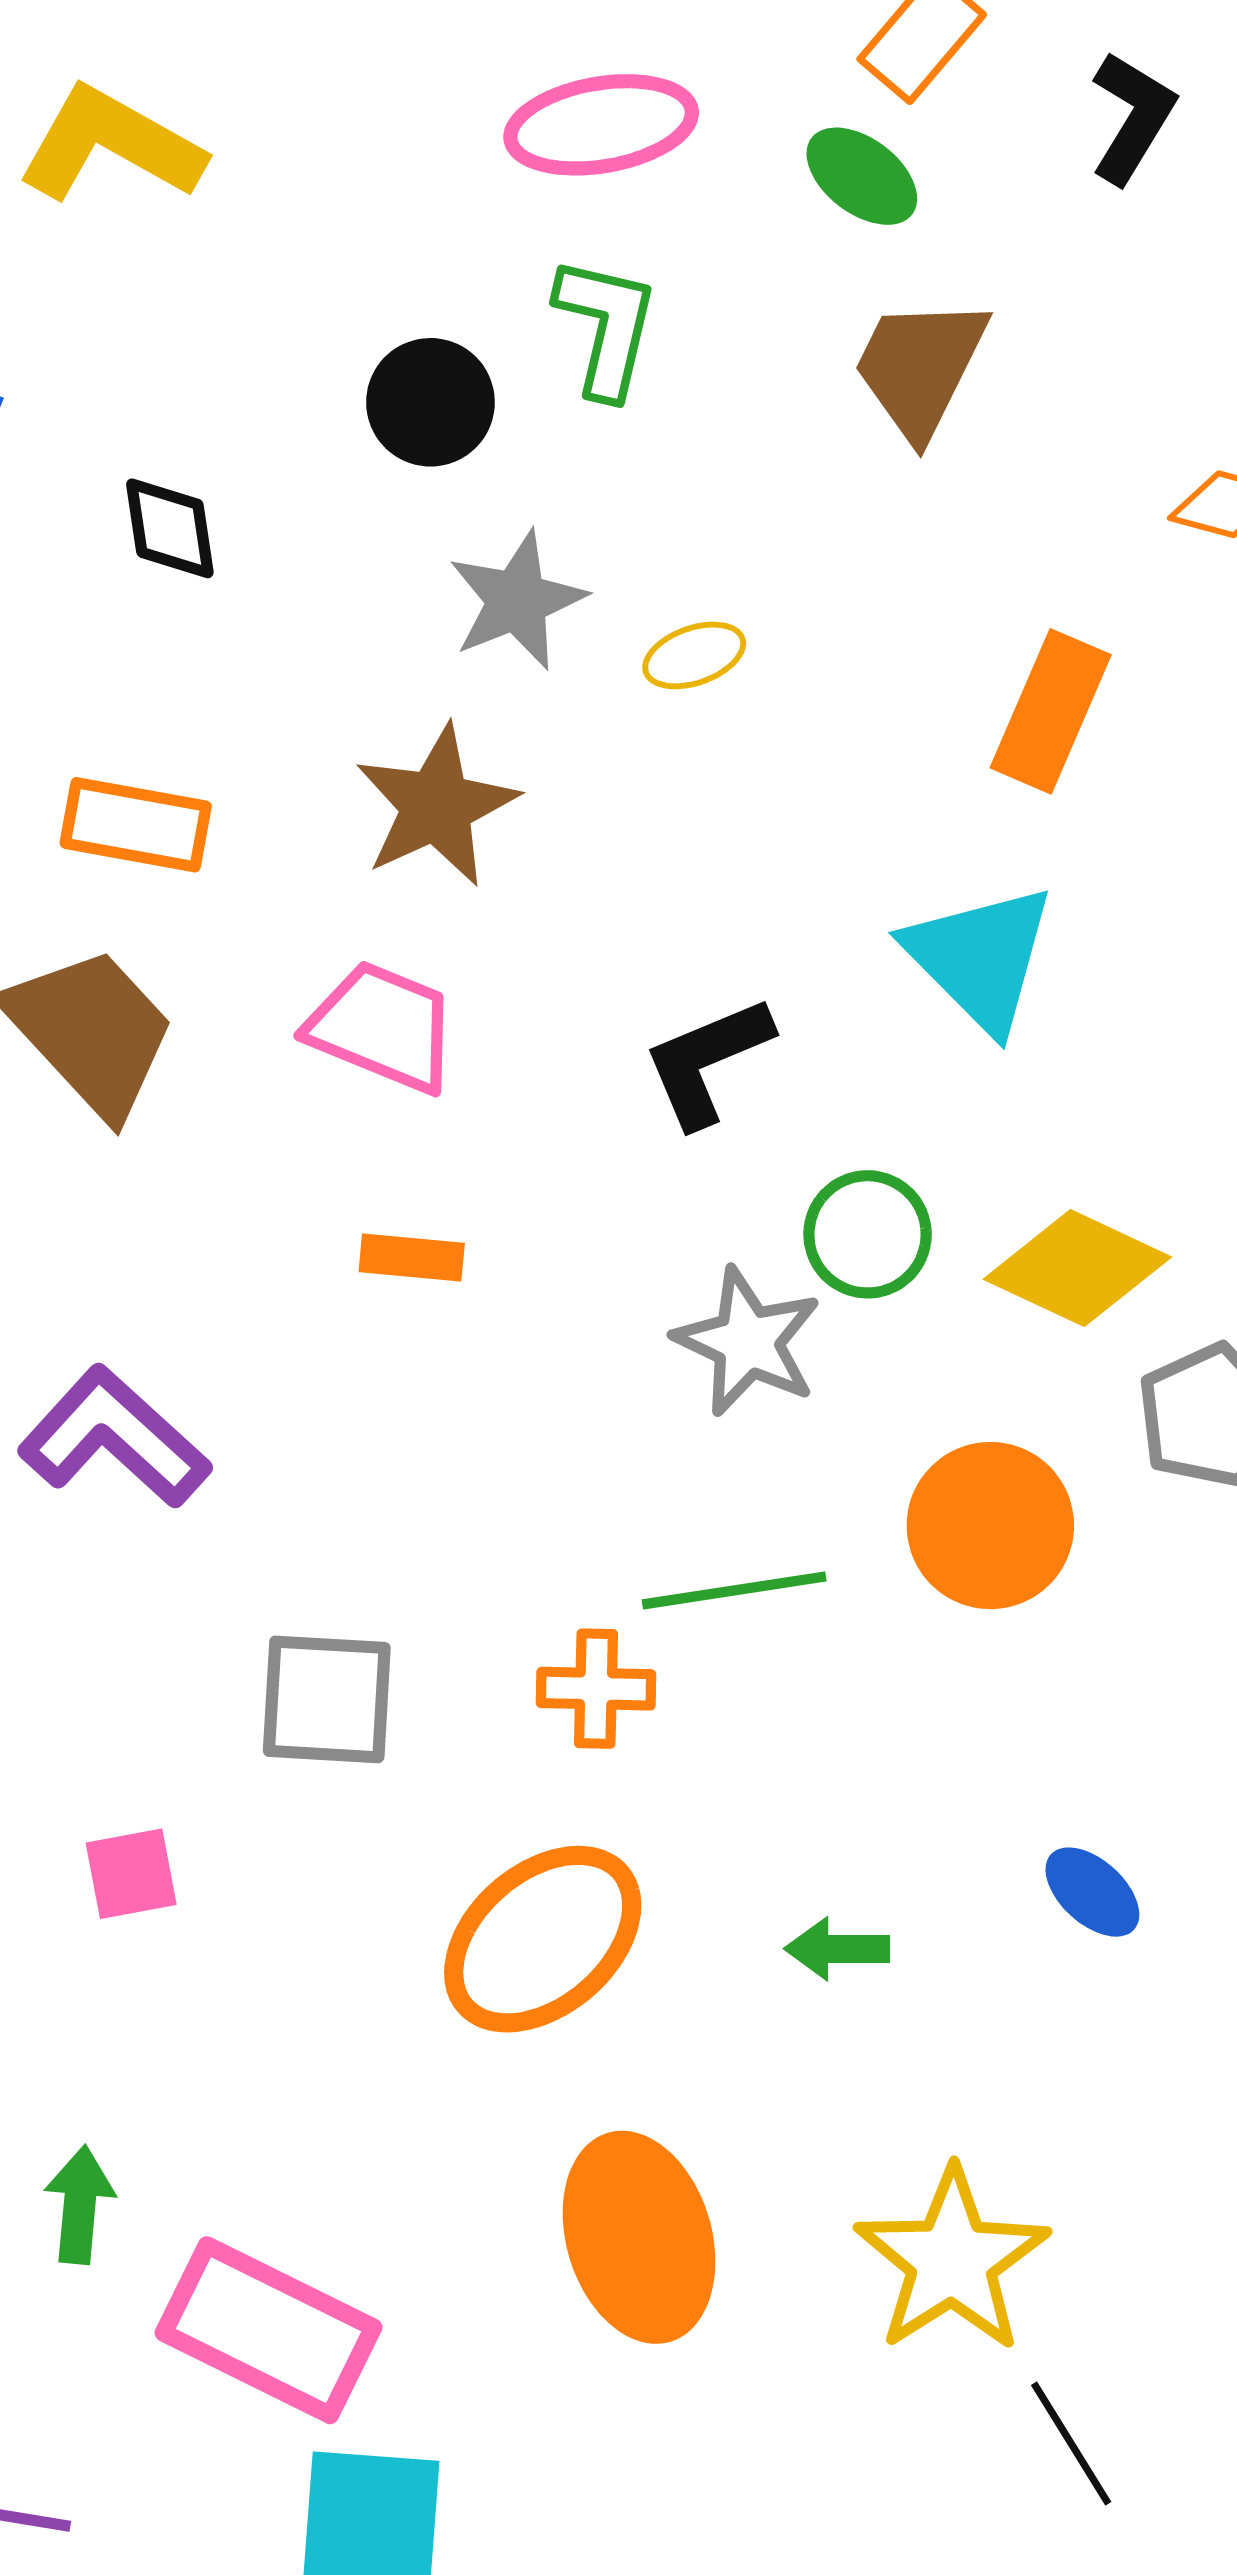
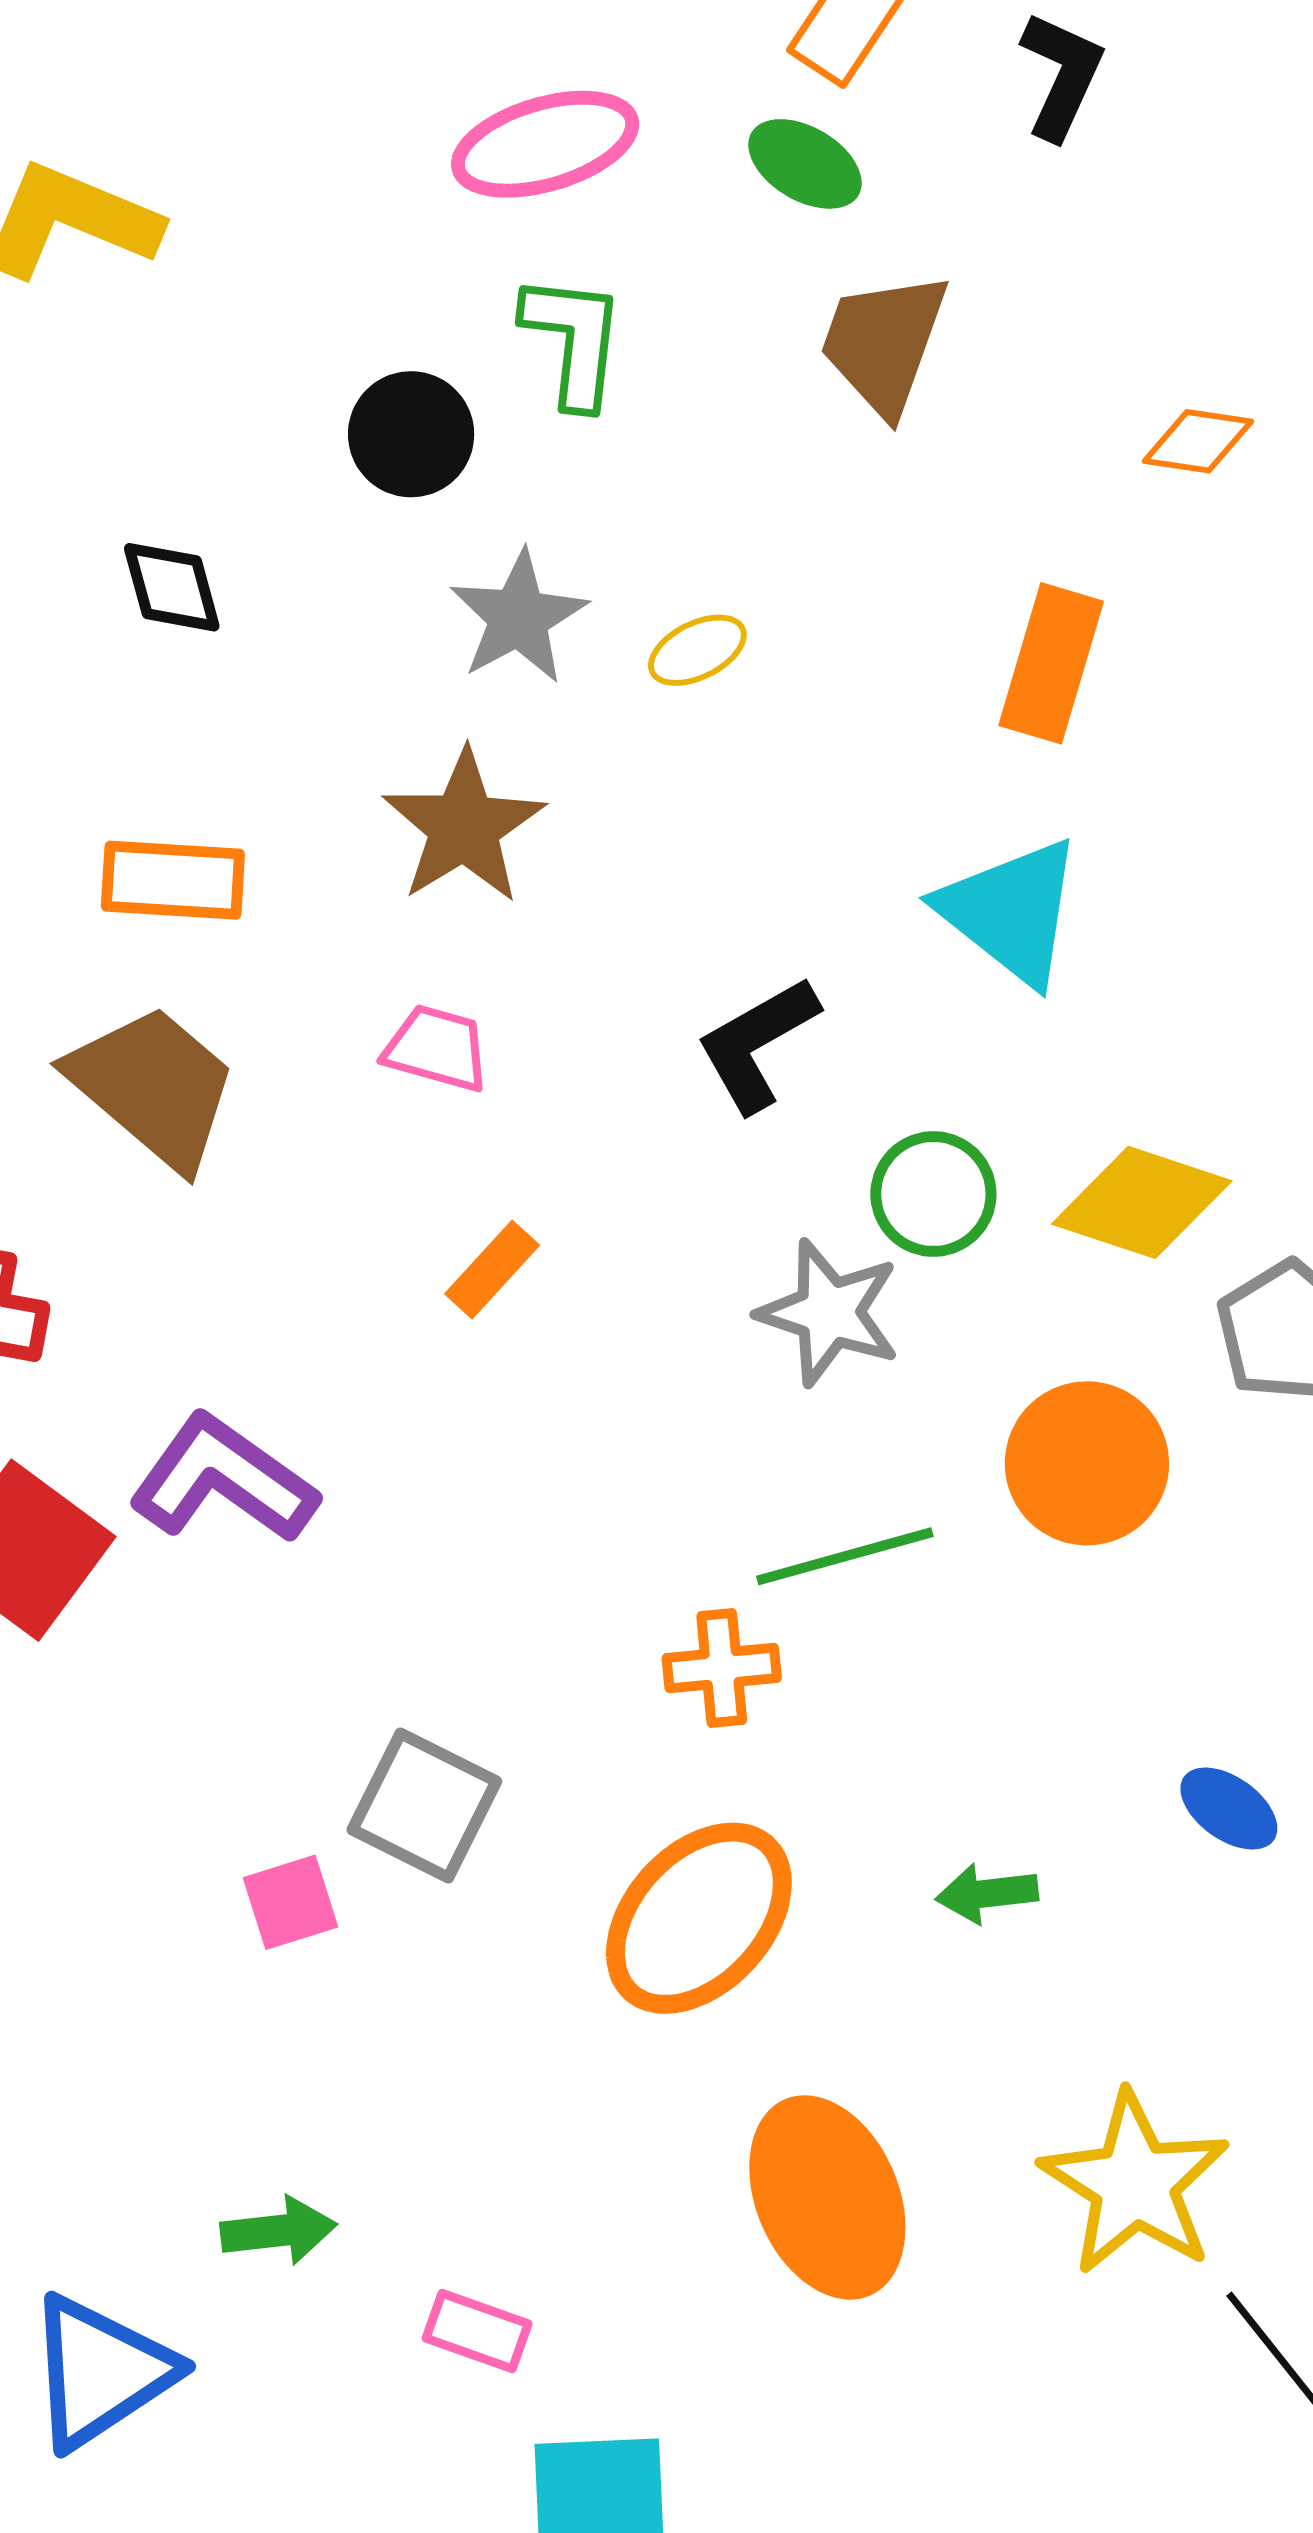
pink trapezoid: (382, 1027) -> (437, 1048), size x0.7
orange rectangle: (412, 1257) -> (492, 1269), turned -46
gray square: (327, 1699) -> (424, 1806), moved, turned 30
green arrow: (80, 2205) -> (279, 2231), turned 85
pink rectangle: (268, 2330) -> (477, 2331), size x0.5

